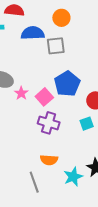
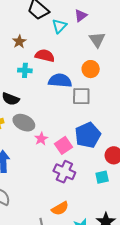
orange semicircle: (49, 160) -> (60, 208), turned -42

